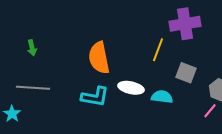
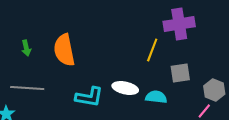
orange semicircle: (99, 58) -> (64, 50), moved
gray square: (186, 73) -> (180, 73), turned -30

